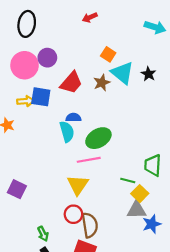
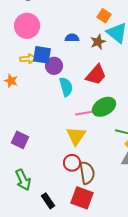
purple circle: (47, 58) -> (54, 66), moved
red trapezoid: (71, 83) -> (96, 75), moved
blue semicircle: (73, 117) -> (72, 38), moved
green ellipse: (98, 138) -> (104, 107), moved
green arrow: (43, 234) -> (23, 180), moved, size x1.5

